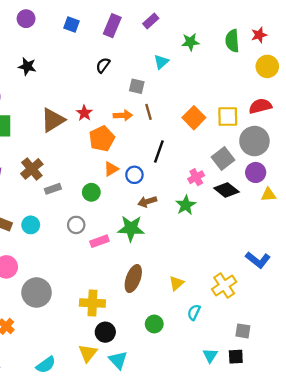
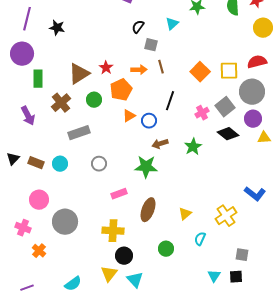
black semicircle: (103, 65) -> (138, 27), moved
brown cross: (32, 169) -> (61, 103), moved
pink cross: (196, 177) -> (202, 113), moved
gray rectangle: (53, 189) -> (79, 133), size x1.5
green circle: (91, 192) -> (94, 100), moved
pink rectangle: (99, 241) -> (119, 194), moved

